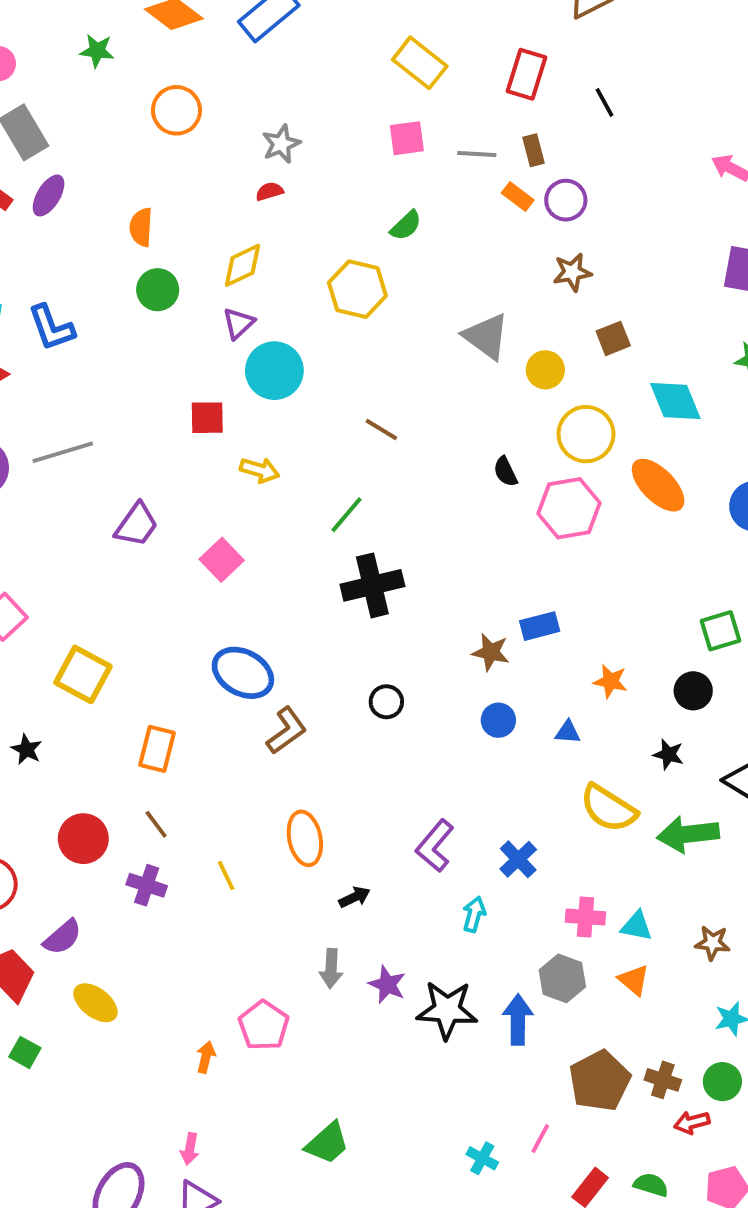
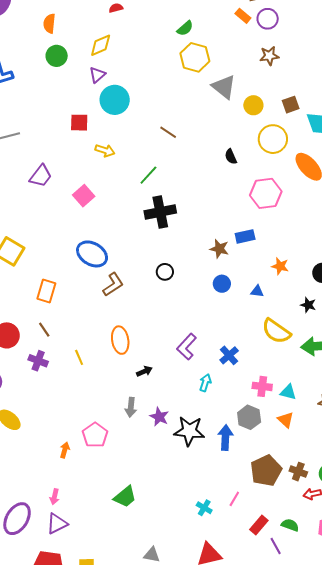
yellow hexagon: (357, 289) -> (195, 57), moved
brown square: (613, 338) -> (291, 105), moved
pink hexagon: (569, 508) -> (266, 193), moved

